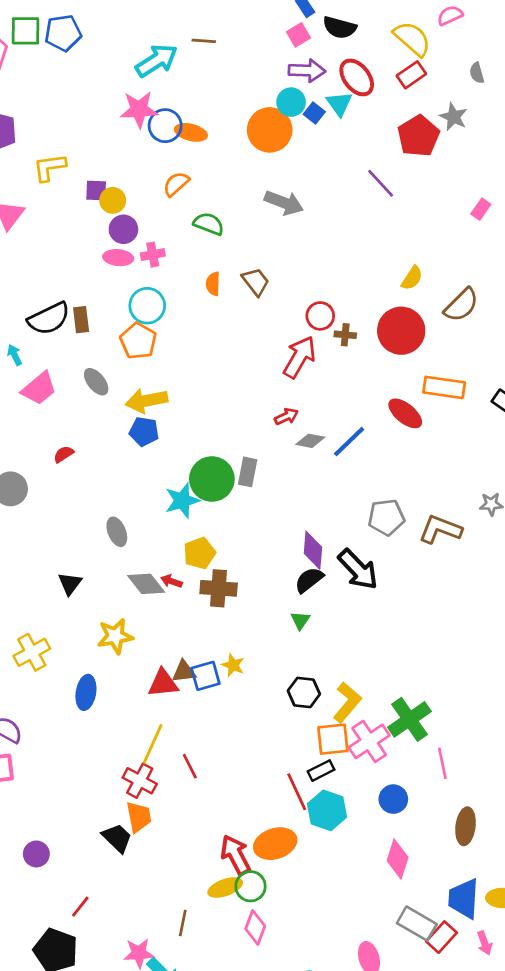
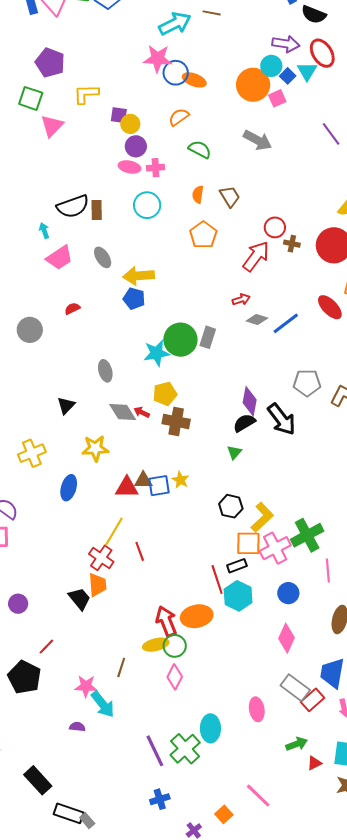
pink square: (298, 35) -> (277, 98), moved
orange pentagon: (138, 341) -> (203, 235), moved

